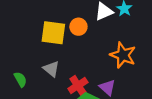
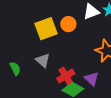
yellow square: (53, 33) -> (46, 29), turned -30

